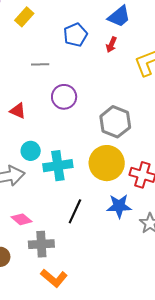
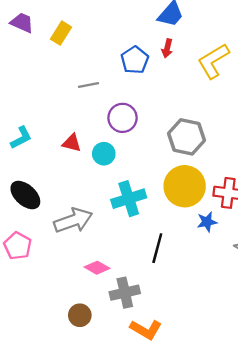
blue pentagon: (75, 35) -> (135, 60), moved
cyan circle: (31, 151) -> (104, 154), moved
blue star: (119, 206) -> (207, 222), moved, size x0.7

